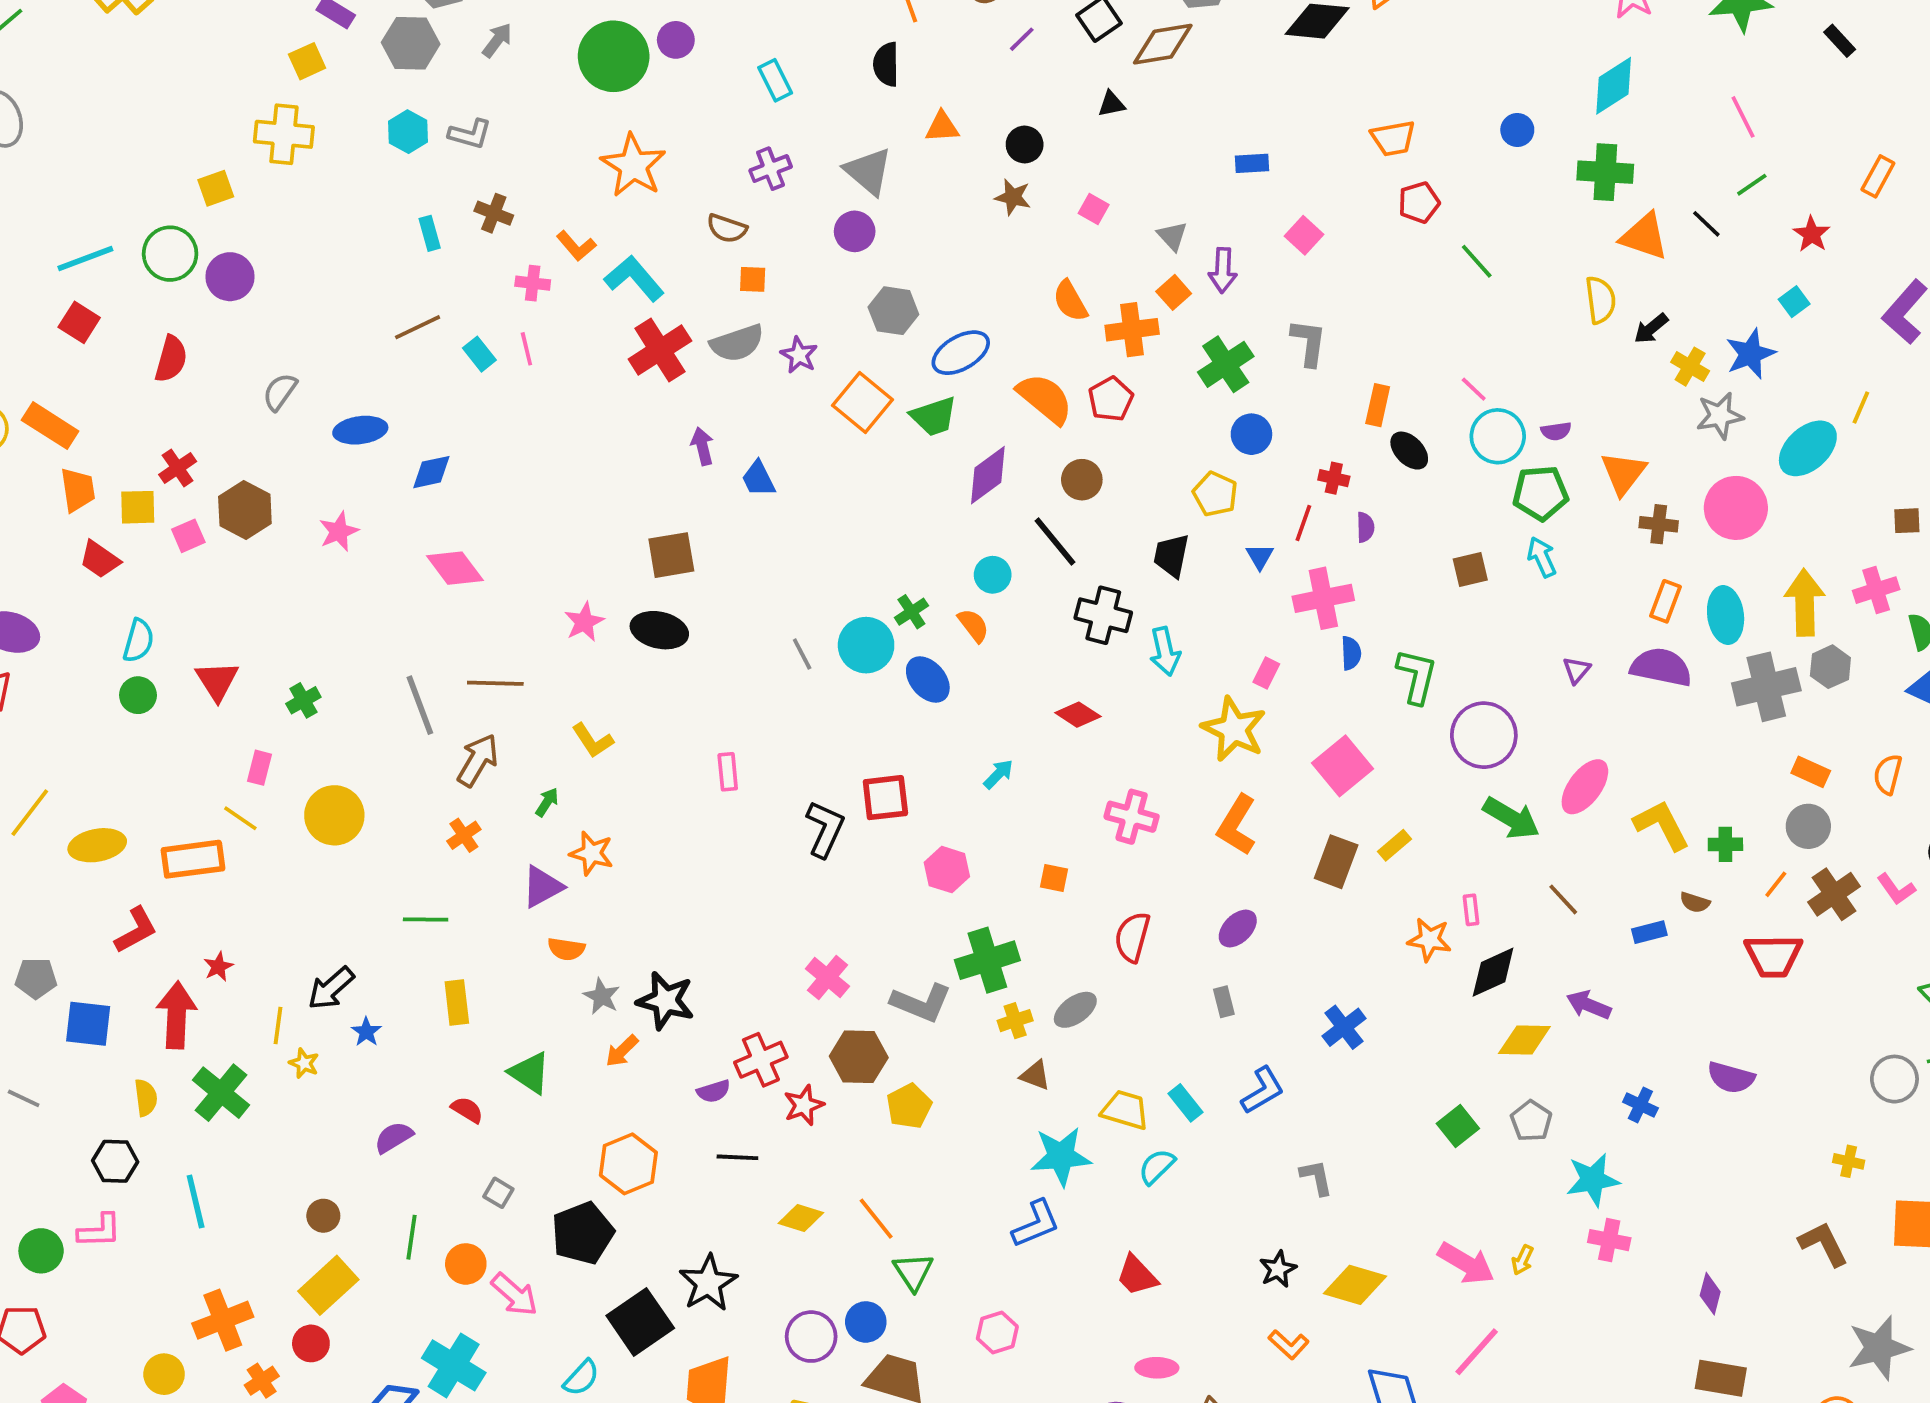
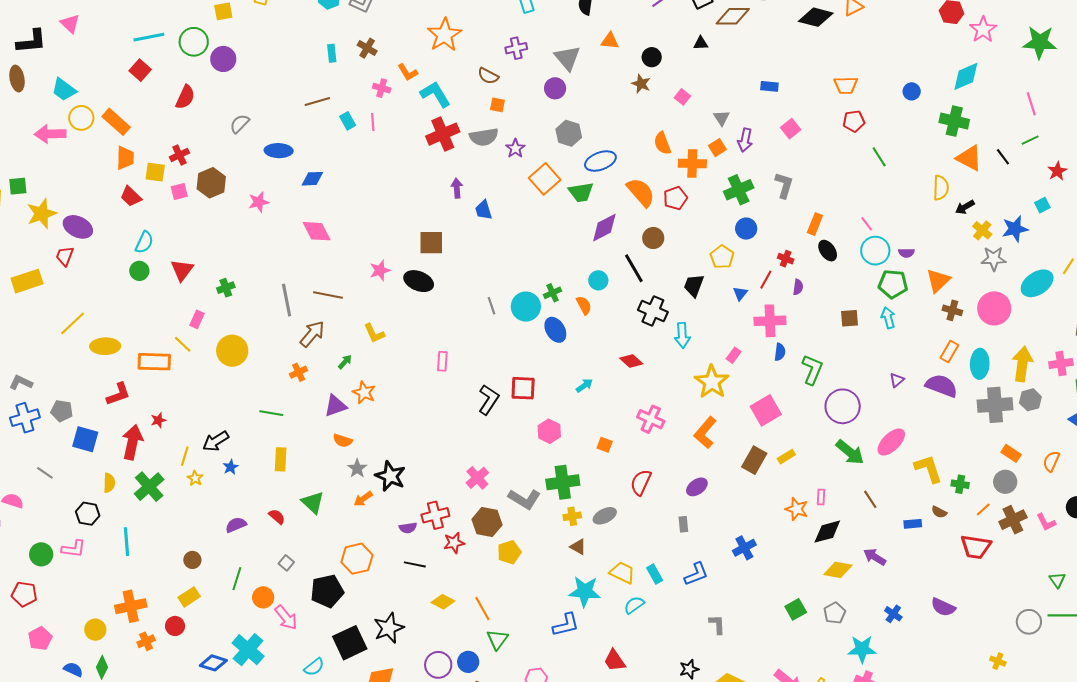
yellow rectangle: (328, 1285) -> (189, 597), size x0.7

